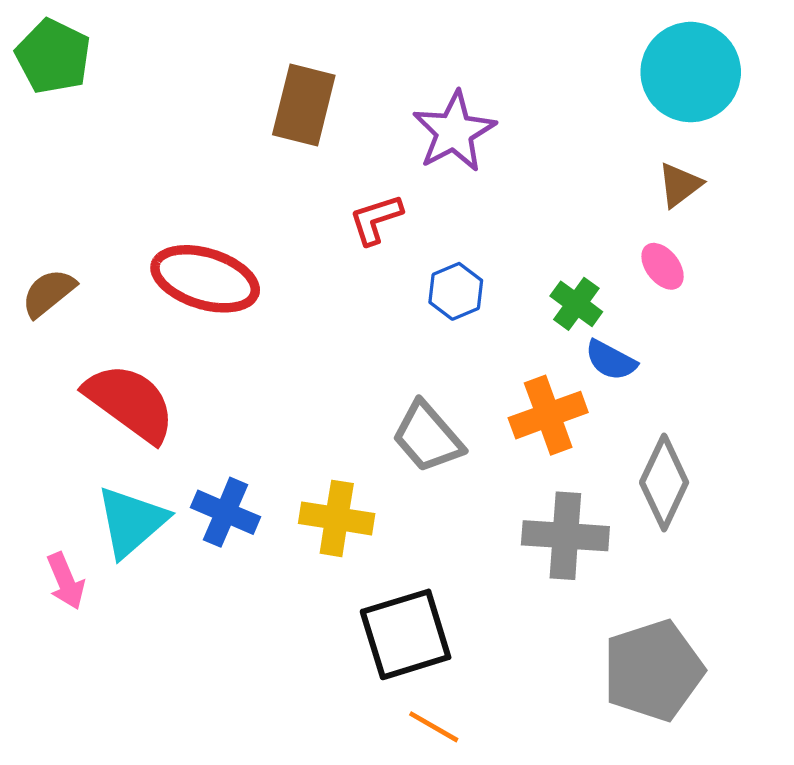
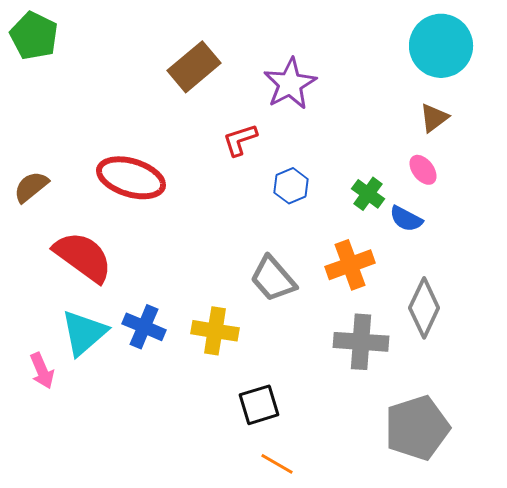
brown rectangle: (304, 105) -> (194, 67), turned 36
blue semicircle: (611, 360) -> (406, 219), moved
black square: (406, 634) -> (259, 405), size x0.7

